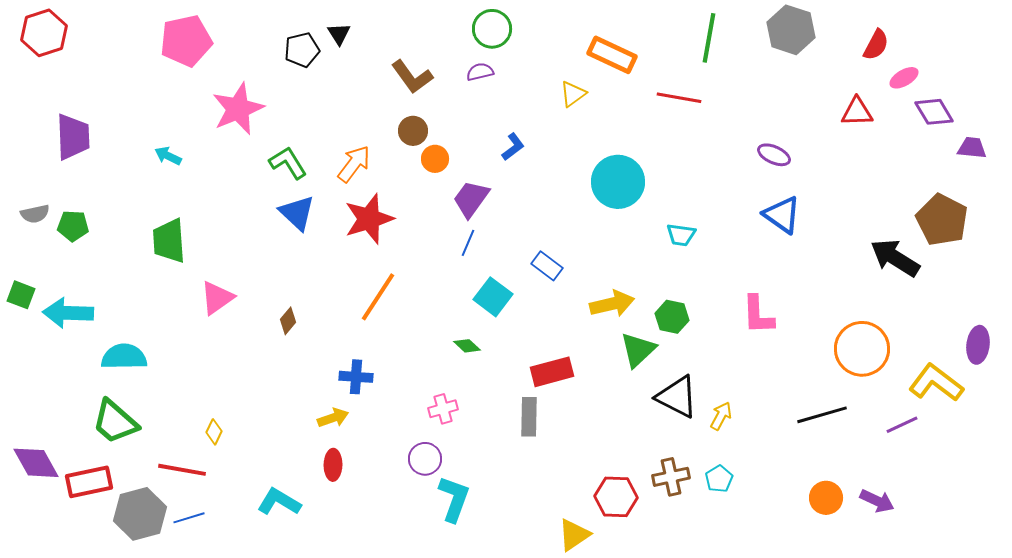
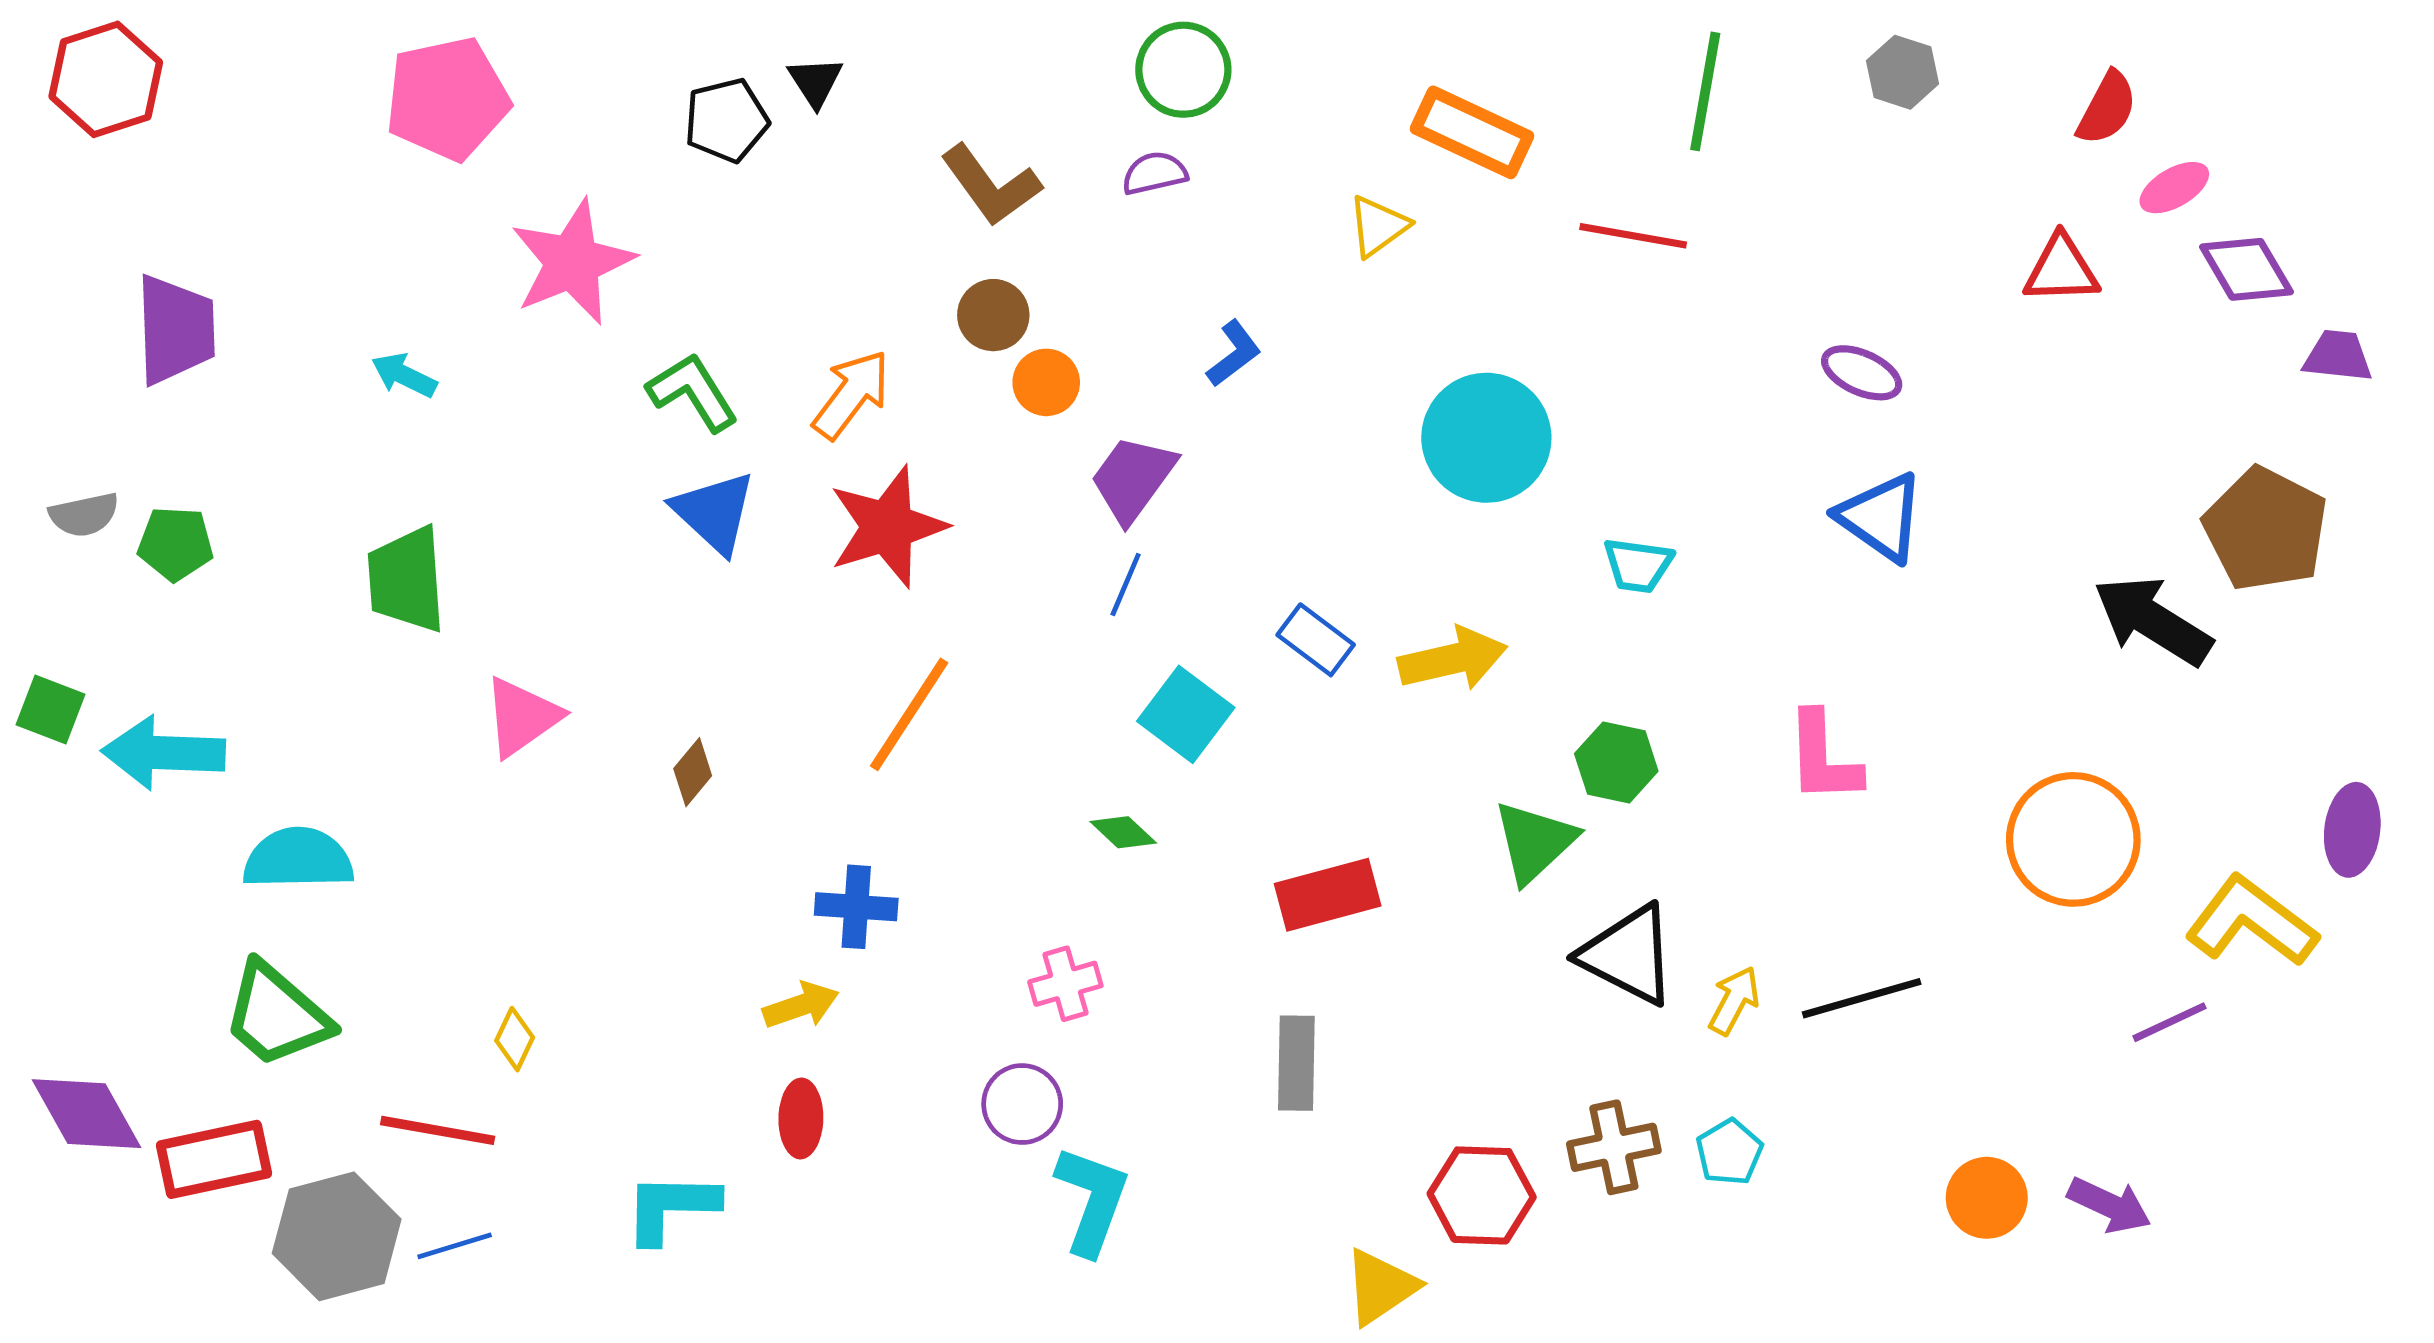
gray hexagon: (791, 30) -> (1903, 72), size x0.6
yellow arrow: (612, 304) -> (1453, 659), moved
black line: (822, 415) -> (1862, 998), moved
gray rectangle: (529, 417) -> (1296, 1063), moved
cyan L-shape: (279, 502) -> (671, 1207), turned -30

